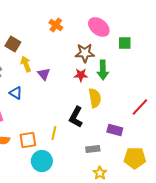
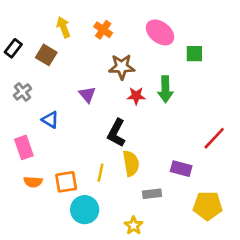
brown star: (85, 53) -> (122, 67), moved
yellow arrow: (26, 64) -> (63, 27), moved
yellow semicircle: (95, 98) -> (131, 163), moved
black L-shape: (76, 117) -> (116, 133), moved
yellow star: (100, 173) -> (134, 225), moved

